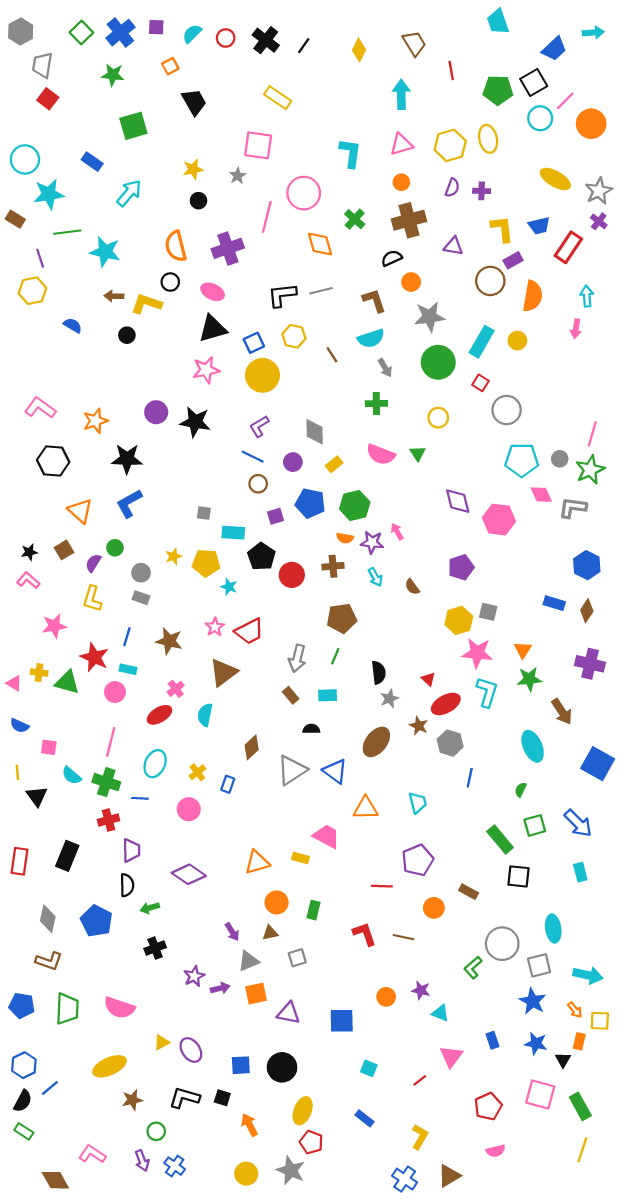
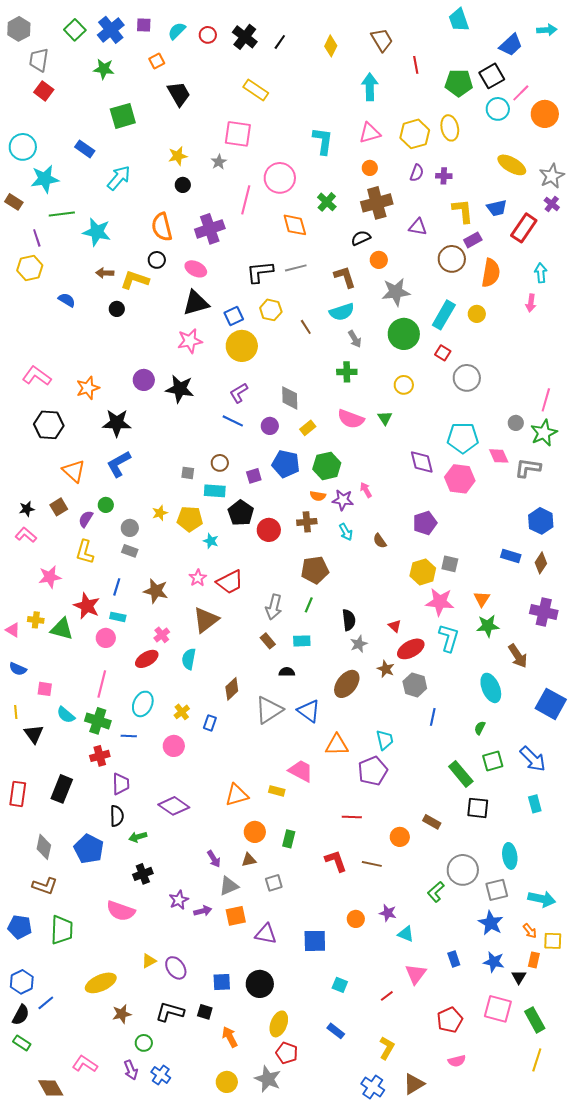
cyan pentagon: (522, 460) -> (463, 438), moved
brown circle: (258, 484) -> (220, 463), moved
purple pentagon: (418, 860) -> (373, 771), moved
pink semicircle: (119, 1008) -> (121, 911), moved

